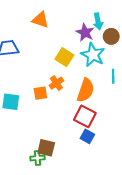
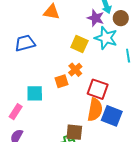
orange semicircle: (86, 90) -> (95, 110), moved
red square: (85, 116) -> (98, 89), moved
blue square: (87, 136) -> (112, 116), size x1.5

